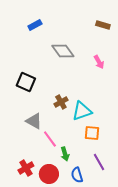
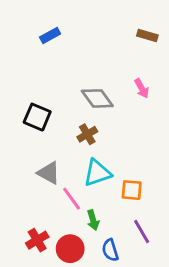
gray diamond: (63, 51) -> (97, 98), moved
brown cross: (61, 102) -> (87, 134), moved
cyan triangle: (82, 111) -> (97, 173), moved

